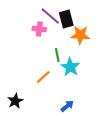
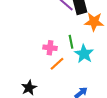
pink cross: (39, 29) -> (50, 48), moved

